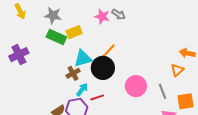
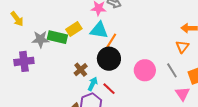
gray star: (53, 15) -> (40, 39), moved
purple cross: (19, 55) -> (24, 61), turned 30
cyan triangle: (83, 58) -> (99, 30), moved, turned 36
red line: (97, 97) -> (109, 89), turned 72

